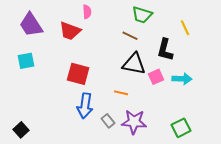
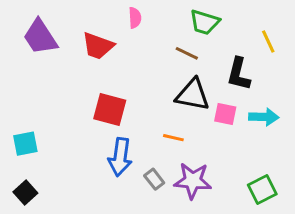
pink semicircle: (87, 12) -> (135, 18), moved
cyan square: (26, 61) -> (25, 144), moved
pink square: (156, 77) -> (225, 114), turned 35

